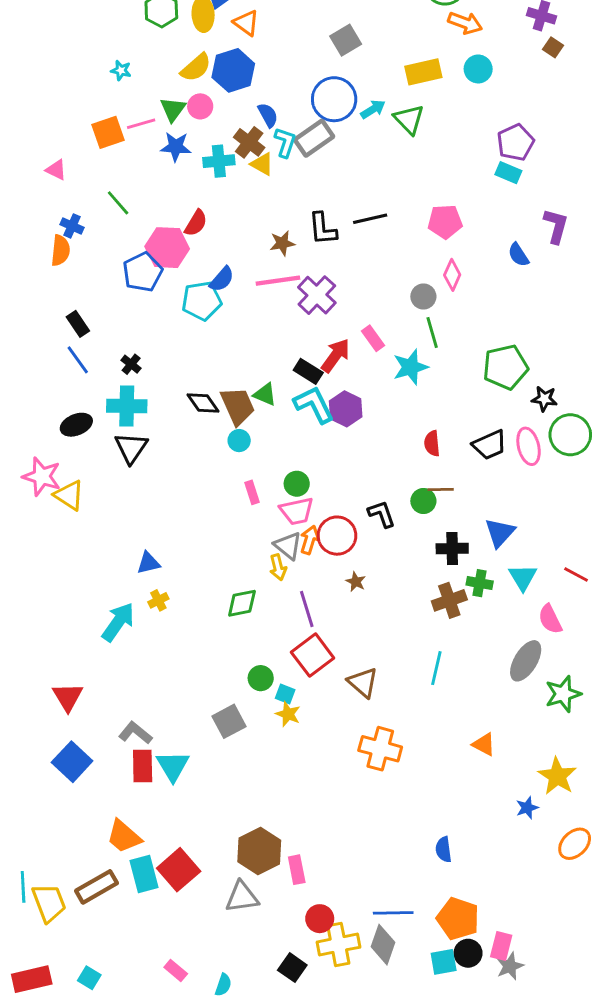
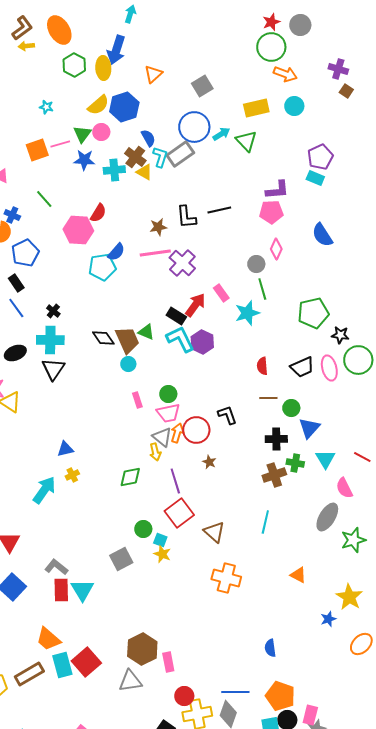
orange triangle: (246, 23) -> (153, 74), moved, turned 42
purple L-shape: (556, 226) -> (277, 190), moved, turned 70
blue semicircle: (518, 255) -> (322, 235), size x1.4
blue pentagon: (143, 272) -> (25, 253), moved
green circle: (423, 501) -> (291, 408), moved

